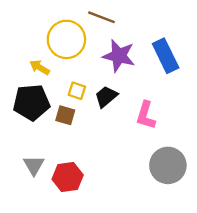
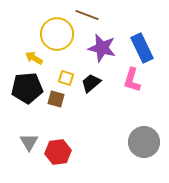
pink L-shape: (146, 115) -> (132, 80), moved

